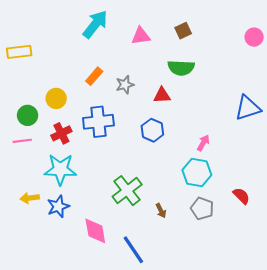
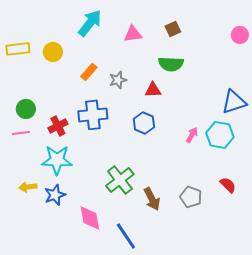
yellow circle: (56, 98) -> (53, 52), moved
cyan hexagon: (197, 173) -> (220, 135), moved
brown arrow: (161, 211) -> (152, 199), size x1.6

